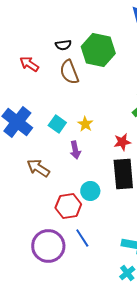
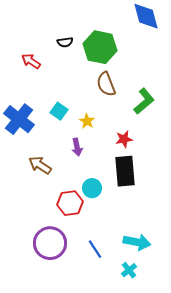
brown semicircle: (69, 72) -> (106, 84), moved
cyan square: (57, 124) -> (59, 111), moved
blue line: (82, 238) -> (95, 249), moved

